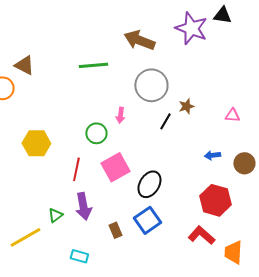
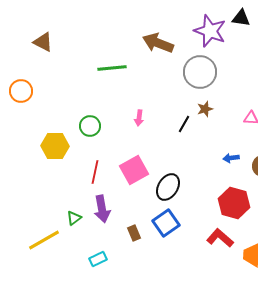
brown triangle: (24, 65) -> (43, 42), moved
gray circle: (151, 85) -> (200, 72), moved
green circle: (96, 133) -> (90, 126), moved
cyan rectangle: (79, 256) -> (98, 259), turned -42

